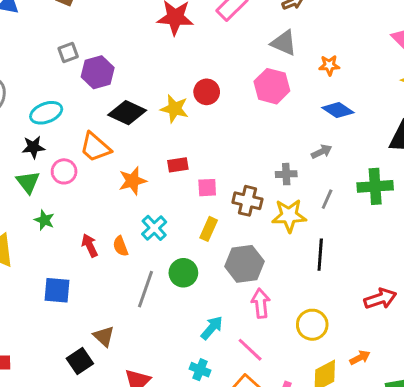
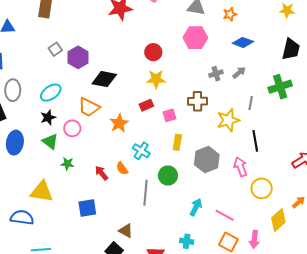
yellow star: (175, 109) -> (156, 79), moved
gray cross: (286, 174) -> (216, 74), moved
brown cross: (247, 201) -> (197, 101), moved
pink arrow: (261, 303) -> (241, 167), moved
cyan cross: (200, 370) -> (187, 241), moved

